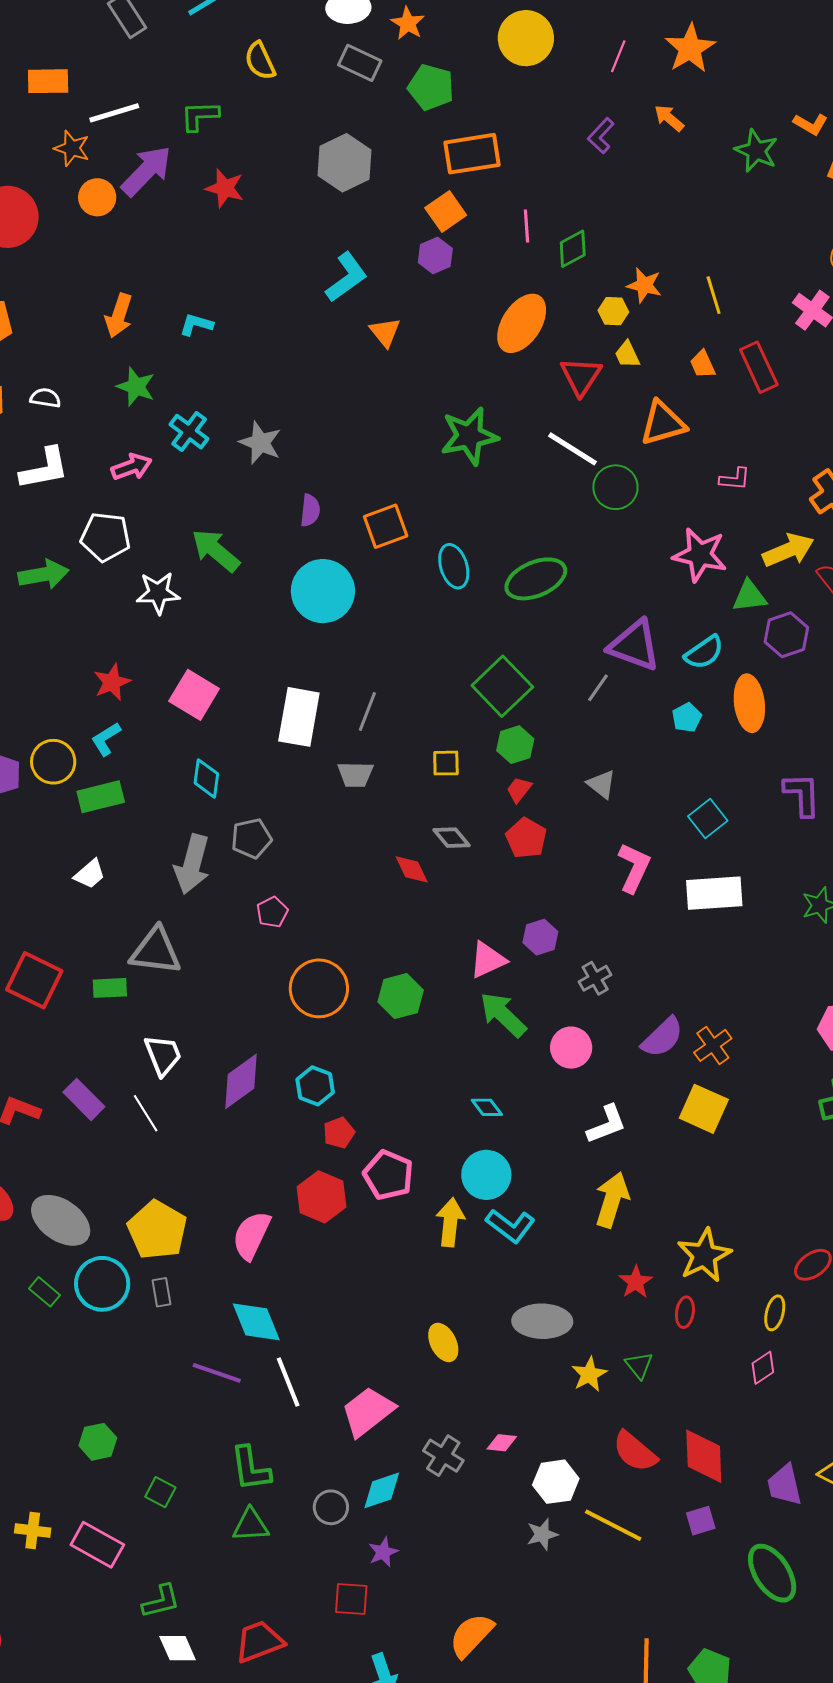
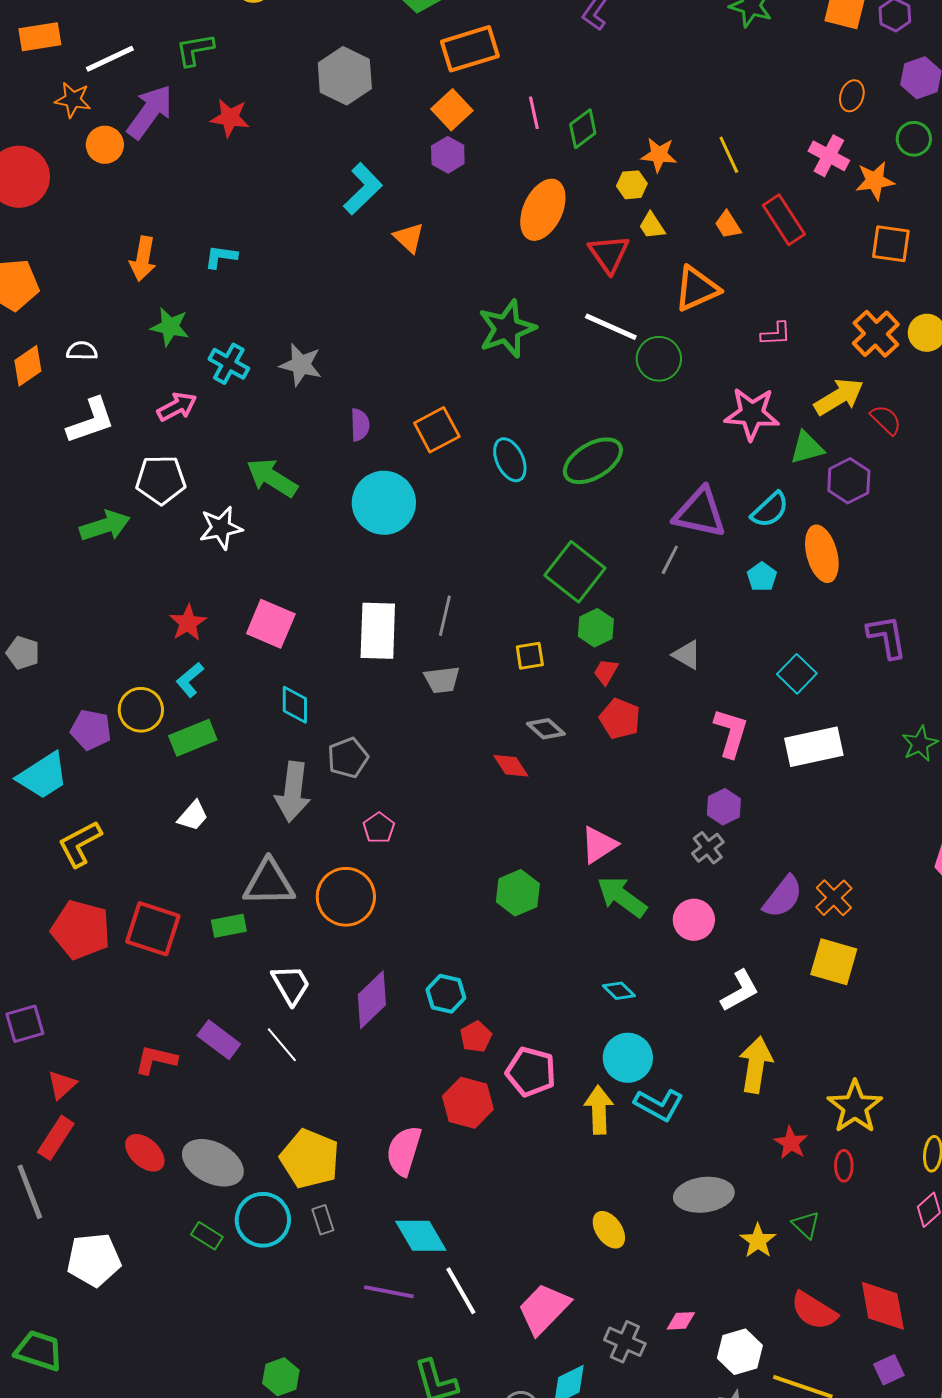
purple hexagon: (540, 937) -> (724, 807), moved
orange circle: (319, 988) -> (346, 897), moved

